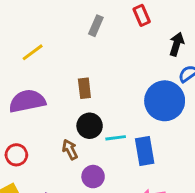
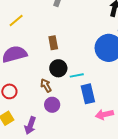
blue rectangle: (145, 151) -> (88, 94), moved
purple circle: (93, 177) -> (52, 105), moved

